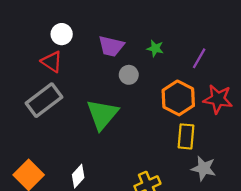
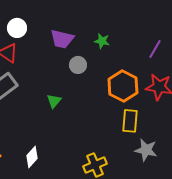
purple line: (199, 58) -> (155, 49), moved
green triangle: (102, 114) -> (54, 101), size x0.5

